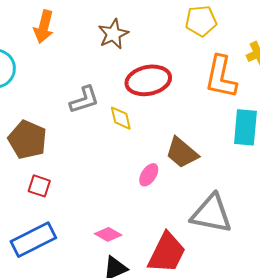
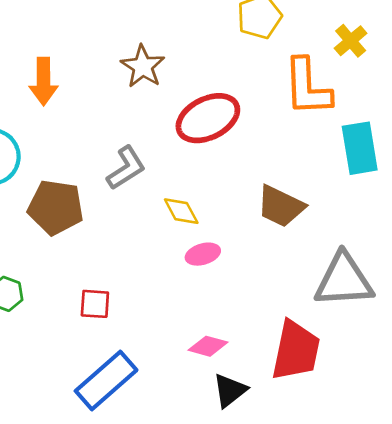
yellow diamond: (121, 118) -> (181, 211), moved
brown pentagon: (27, 140) -> (56, 207), moved
pink ellipse: (149, 175) -> (203, 254), moved, turned 55

